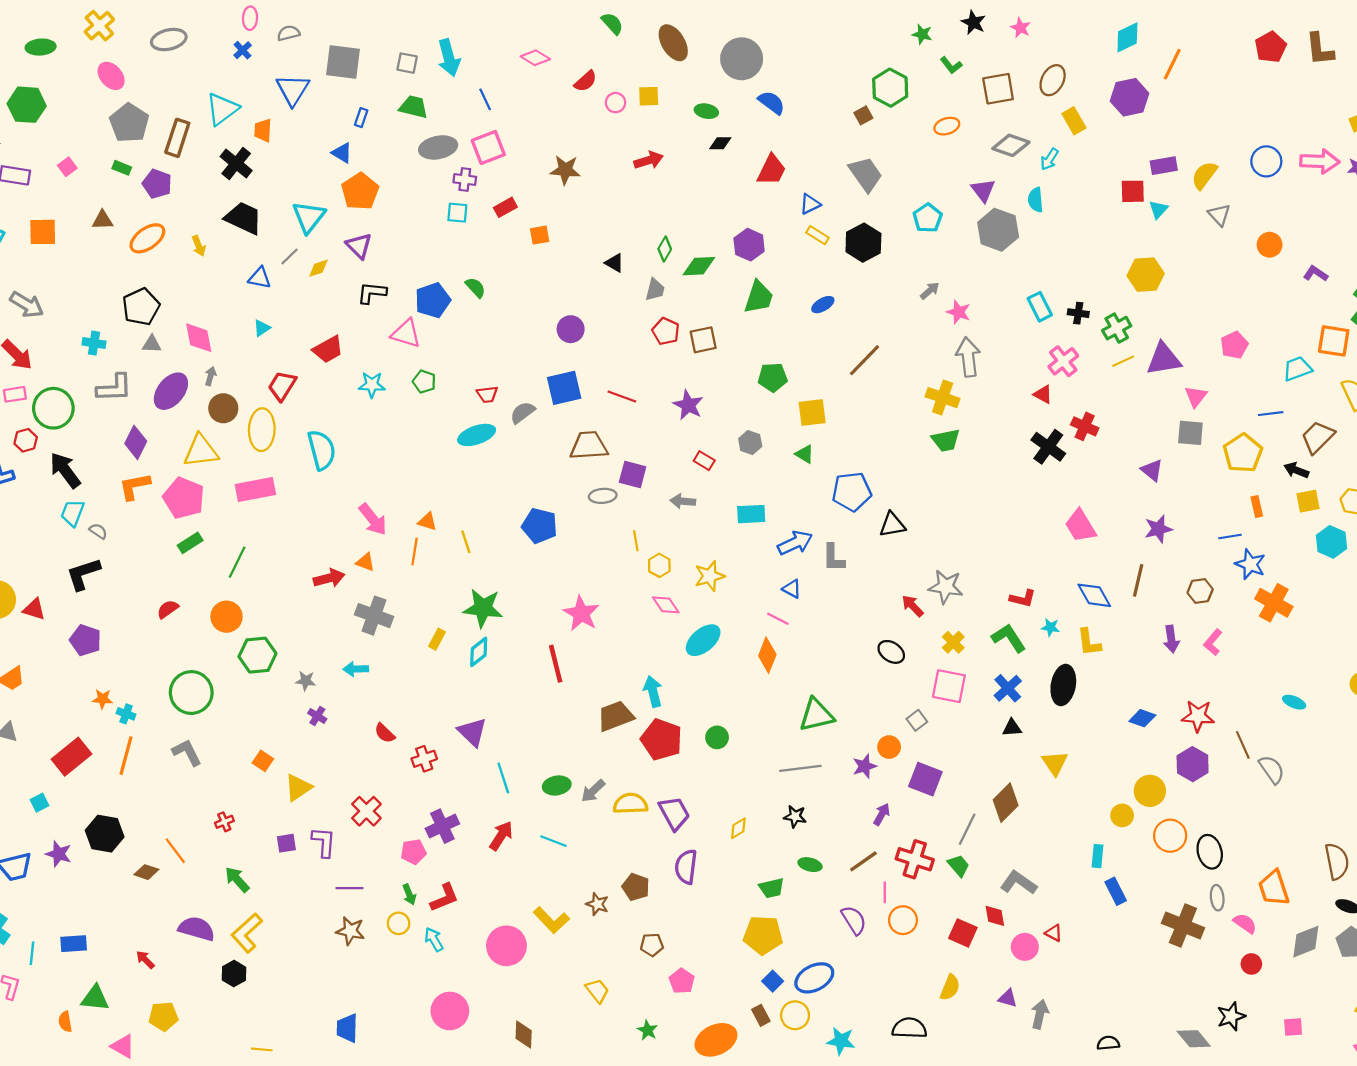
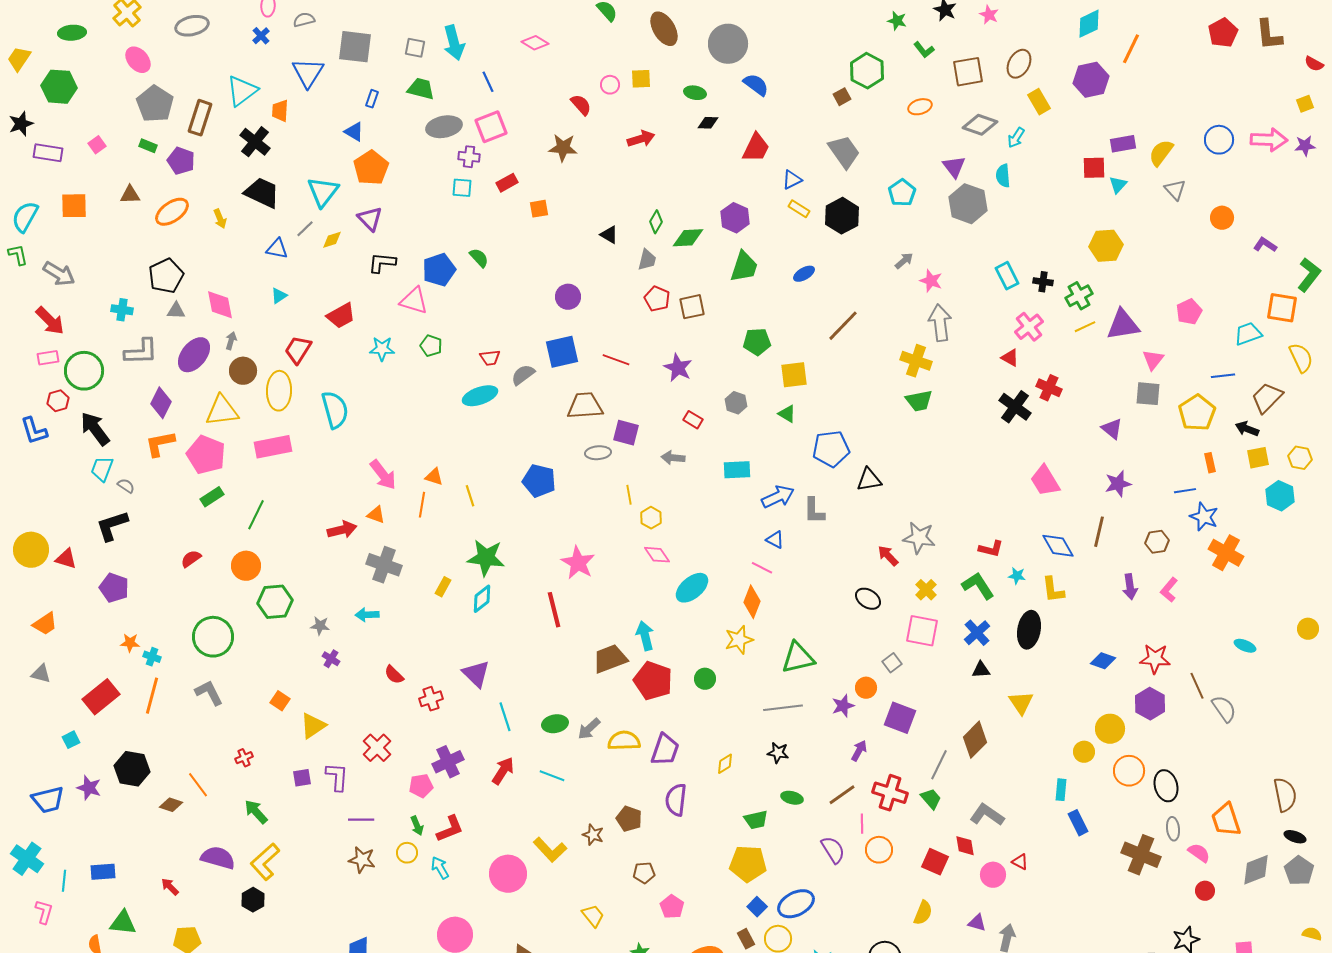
red semicircle: (586, 81) -> (581, 105), moved, turned -90
yellow star: (710, 576) -> (739, 640), moved
purple trapezoid: (674, 813) -> (665, 750), turned 48

